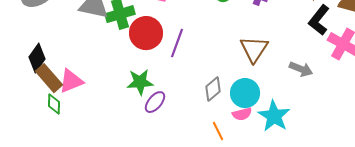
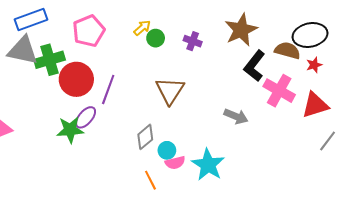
brown triangle: (254, 49) -> (170, 91), moved
cyan circle: (245, 93) -> (167, 150), moved, size x0.6
purple ellipse: (155, 102) -> (86, 117), moved

